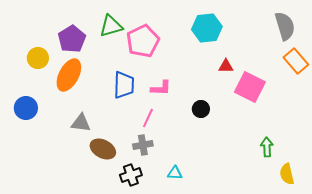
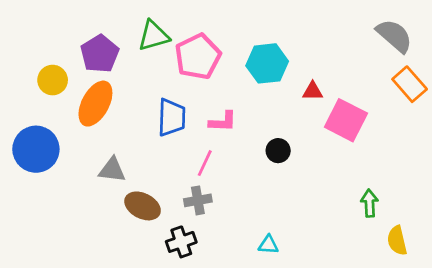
gray semicircle: (285, 26) -> (394, 36), turned -32
cyan hexagon: (207, 28) -> (267, 63), moved
blue circle: (26, 108) -> (36, 149), size x1.4
cyan triangle: (175, 173) -> (268, 245), moved

